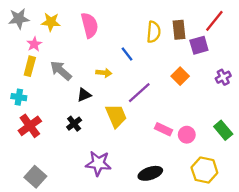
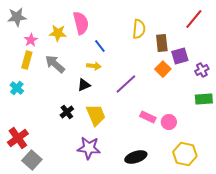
yellow star: (51, 22) -> (58, 33), moved
brown rectangle: (179, 30) -> (162, 43), moved
purple square: (199, 45) -> (180, 56), moved
blue line: (127, 54) -> (100, 46), moved
black triangle: (84, 95) -> (84, 85), moved
cyan cross: (19, 97) -> (17, 88), turned 32
yellow trapezoid: (116, 116) -> (96, 115), moved
red cross: (30, 126) -> (18, 138), moved
green rectangle: (223, 130) -> (204, 99), moved, turned -54

